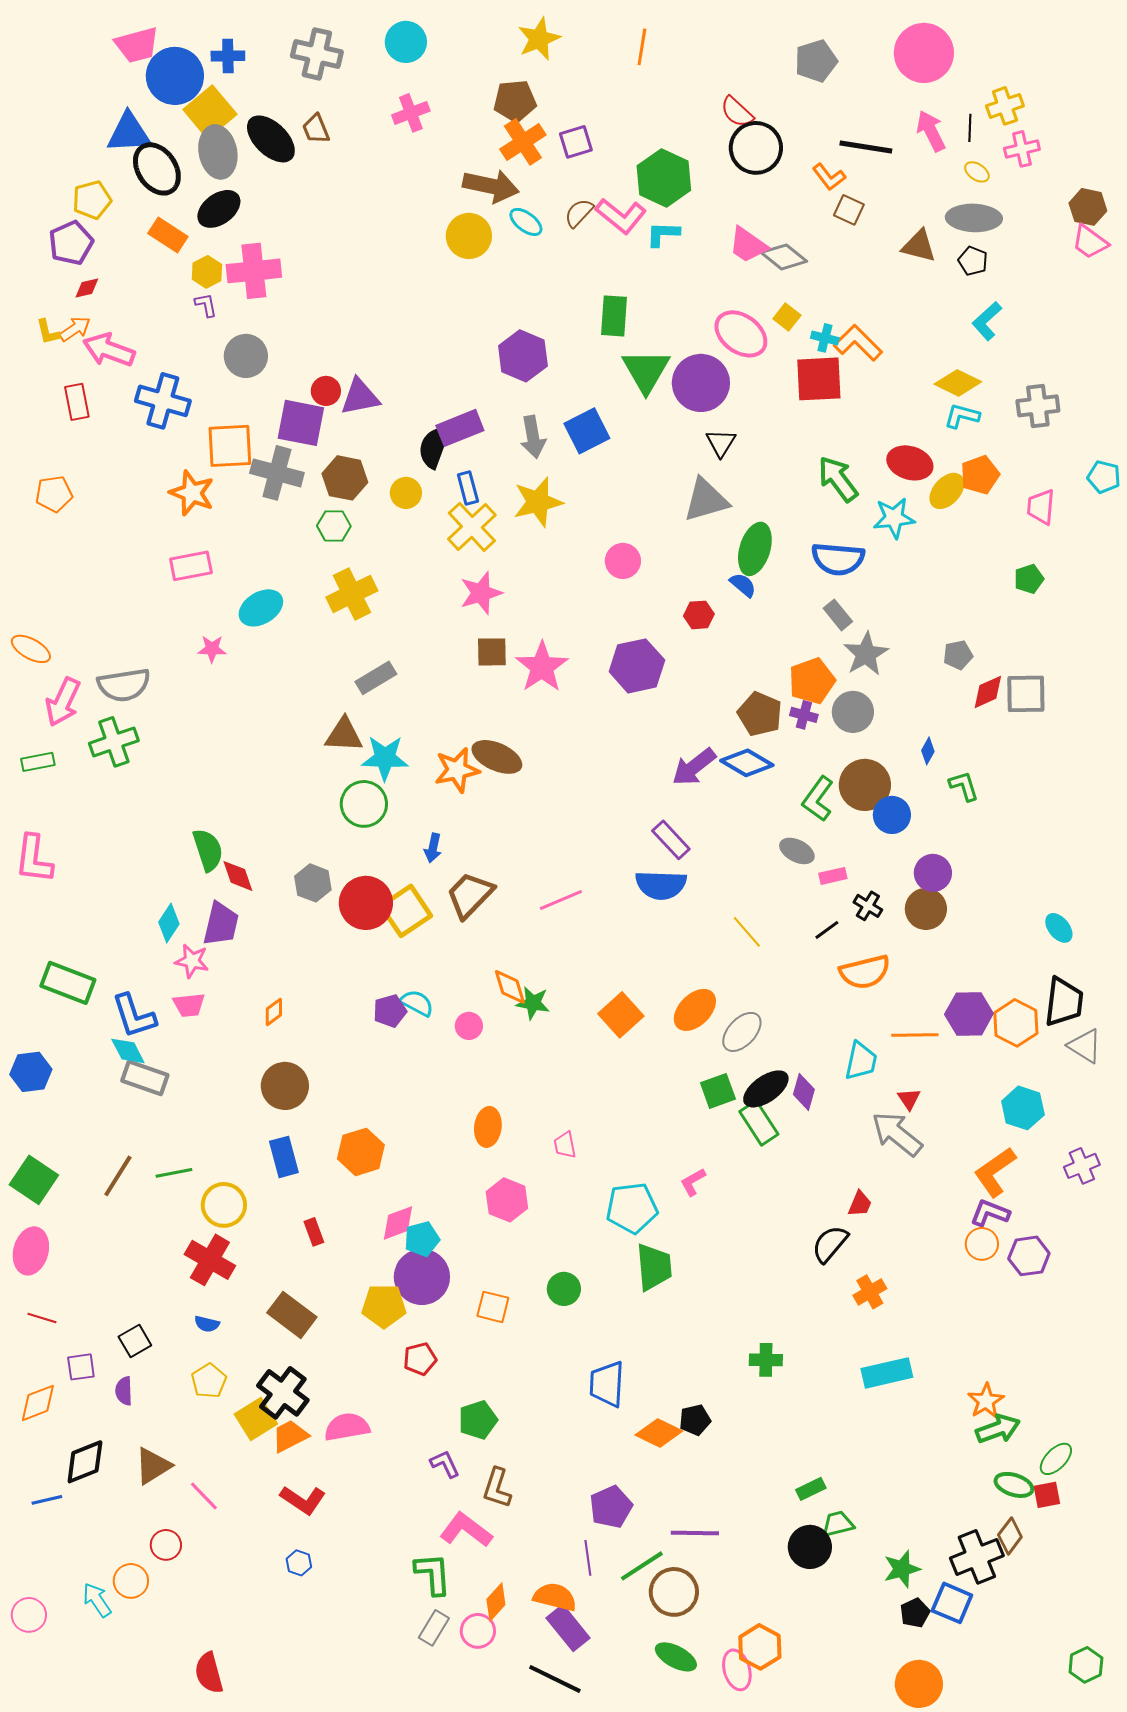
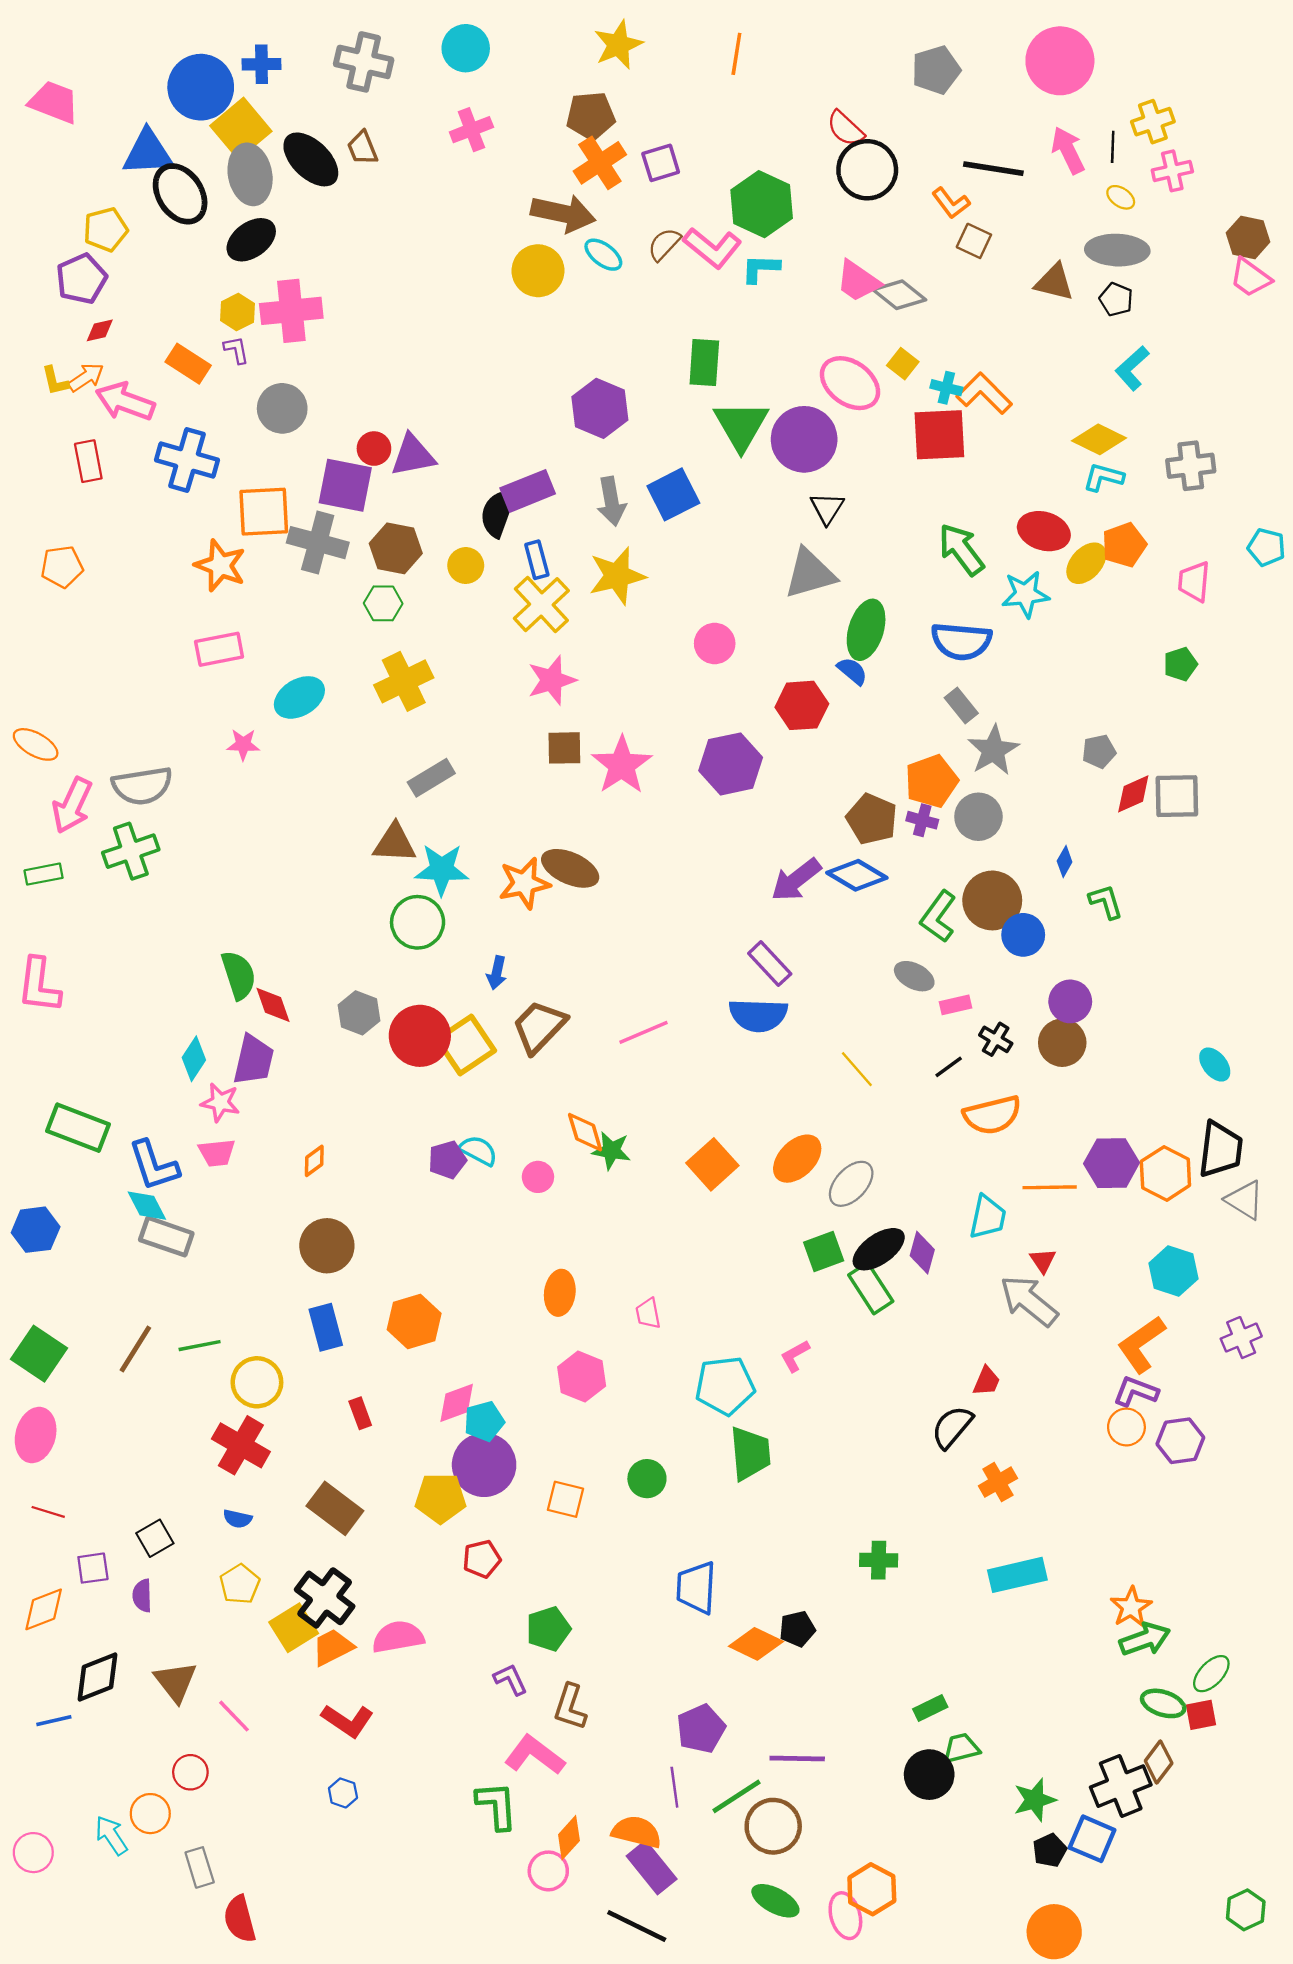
pink trapezoid: (137, 45) -> (54, 102), moved, turned -144
orange rectangle: (168, 235) -> (188, 364), moved
red hexagon: (699, 615) -> (802, 705), size x1.5
brown triangle: (153, 1466) -> (176, 1682), turned -36
gray rectangle: (434, 1628) -> (200, 1867), moved, turned -48

